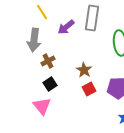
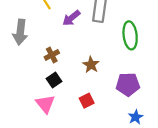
gray arrow: (34, 40) -> (20, 32), moved
red square: (89, 89) -> (87, 101), moved

